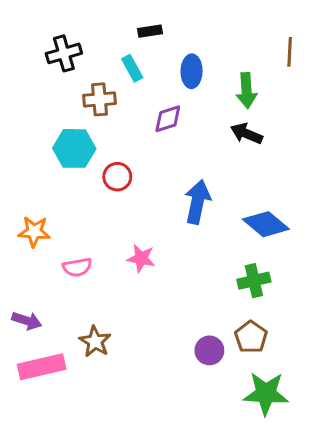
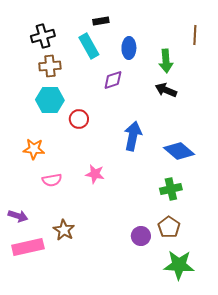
cyan rectangle: (132, 68) -> (89, 46), size x1.4
brown cross: (99, 99) -> (50, 66), moved
orange star: (34, 232) -> (34, 149), moved

